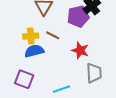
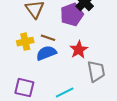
red star: (80, 50) -> (79, 50), turned 30
blue semicircle: (34, 51) -> (46, 53), moved

